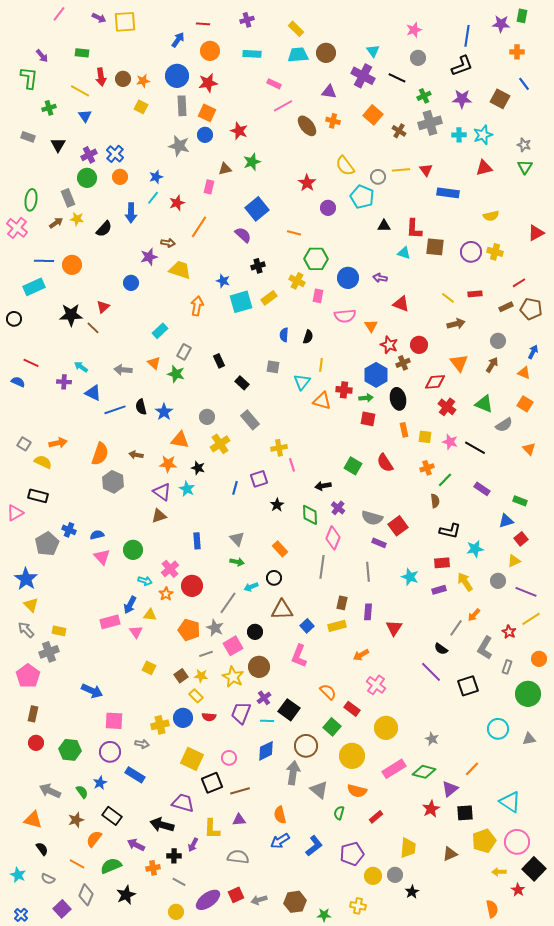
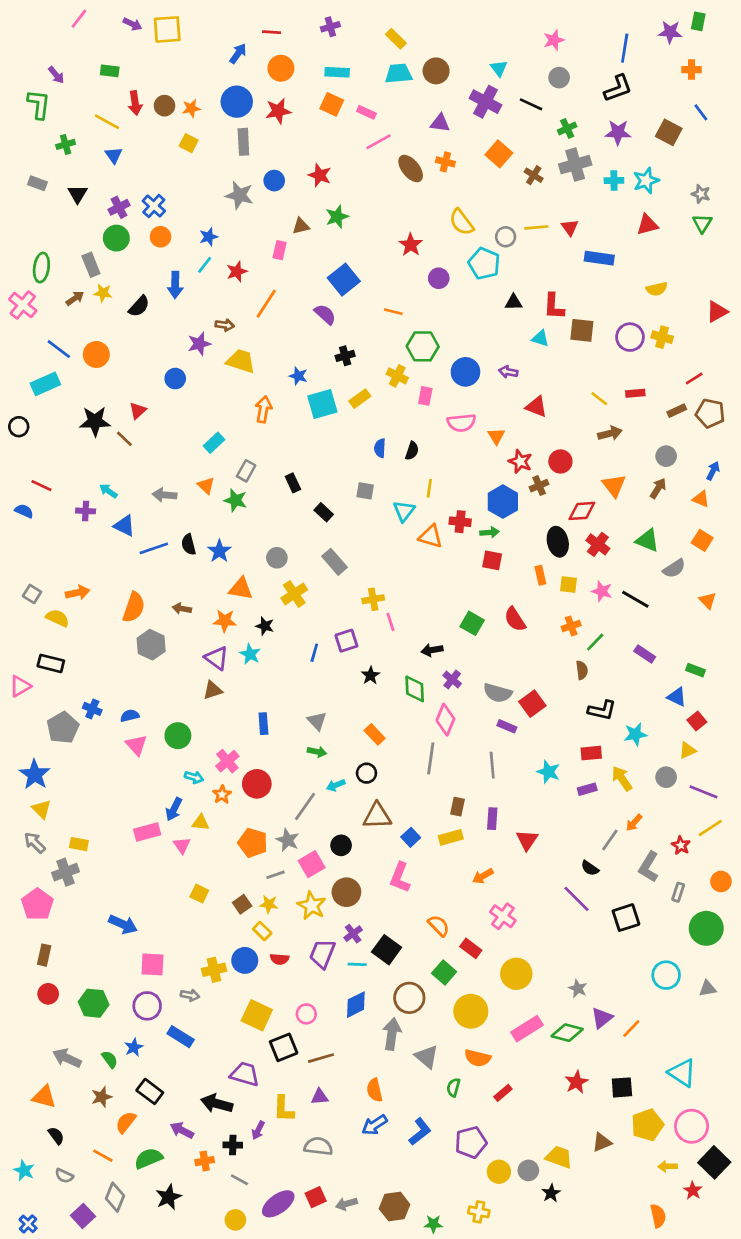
orange square: (207, 113) -> (332, 104), moved
blue line: (44, 261) -> (59, 349), turned 36
black ellipse: (398, 399) -> (558, 542), moved
blue triangle: (506, 521) -> (677, 697), turned 42
purple triangle: (450, 789) -> (602, 1018), moved
yellow trapezoid: (408, 848) -> (559, 1157), moved, turned -75

